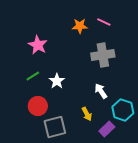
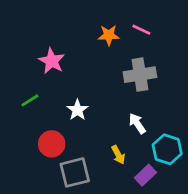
green line: (33, 76) -> (30, 100), moved

